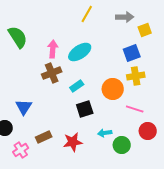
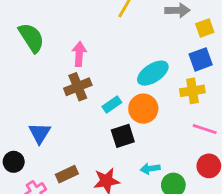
cyan ellipse: (80, 52) -> (153, 73), moved
blue square: (132, 53) -> (201, 59), moved
orange circle: (113, 89) -> (143, 109), moved
pink line: (135, 109) -> (205, 129), moved

